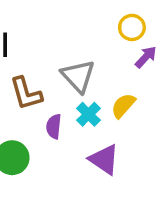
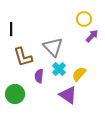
yellow semicircle: (123, 106) -> (79, 74), moved

